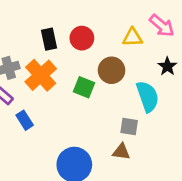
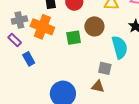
orange cross: (41, 75) -> (42, 27), turned -30
green square: (84, 87) -> (74, 38), turned -35

